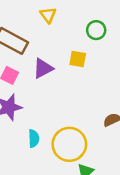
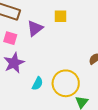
cyan semicircle: (34, 138) -> (37, 84), turned 40

